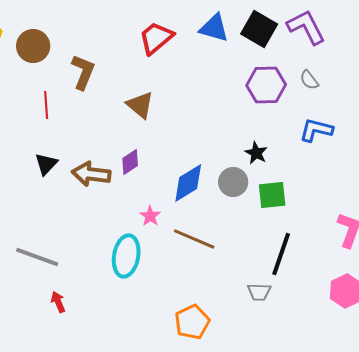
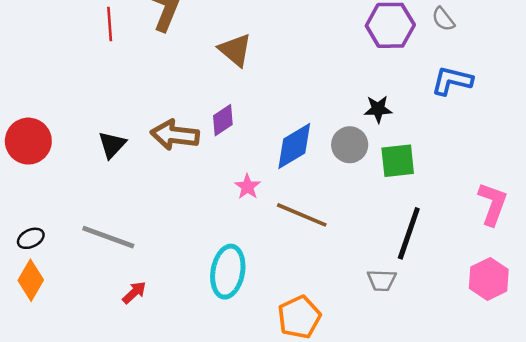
red line: (46, 105) -> (110, 24), moved
black star: (256, 153) -> (378, 109), turned -30
black triangle: (46, 164) -> (112, 145), moved
cyan ellipse: (126, 256) -> (228, 272), moved
red arrow: (58, 302) -> (134, 293), turned 70

